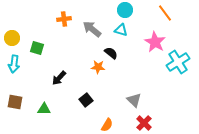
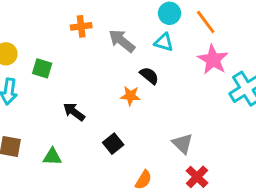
orange line: (165, 13) -> (206, 22), moved
black arrow: (59, 78) -> (74, 112), turned 84

